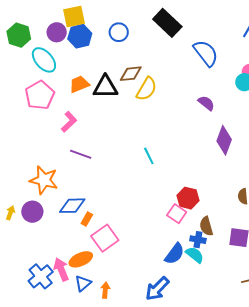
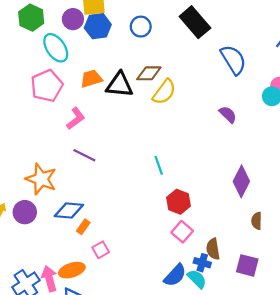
purple diamond: (224, 140) -> (241, 181), moved
red hexagon: (188, 198) -> (178, 202), moved
pink square: (105, 238) -> (101, 250), size x0.6

